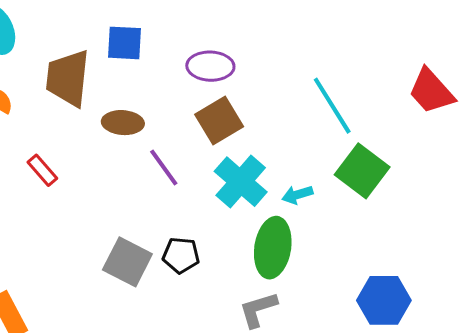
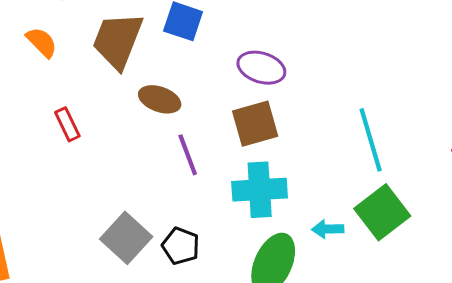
cyan cross: (241, 182) -> (260, 190), turned 30
cyan arrow: (297, 195) -> (328, 229), moved

